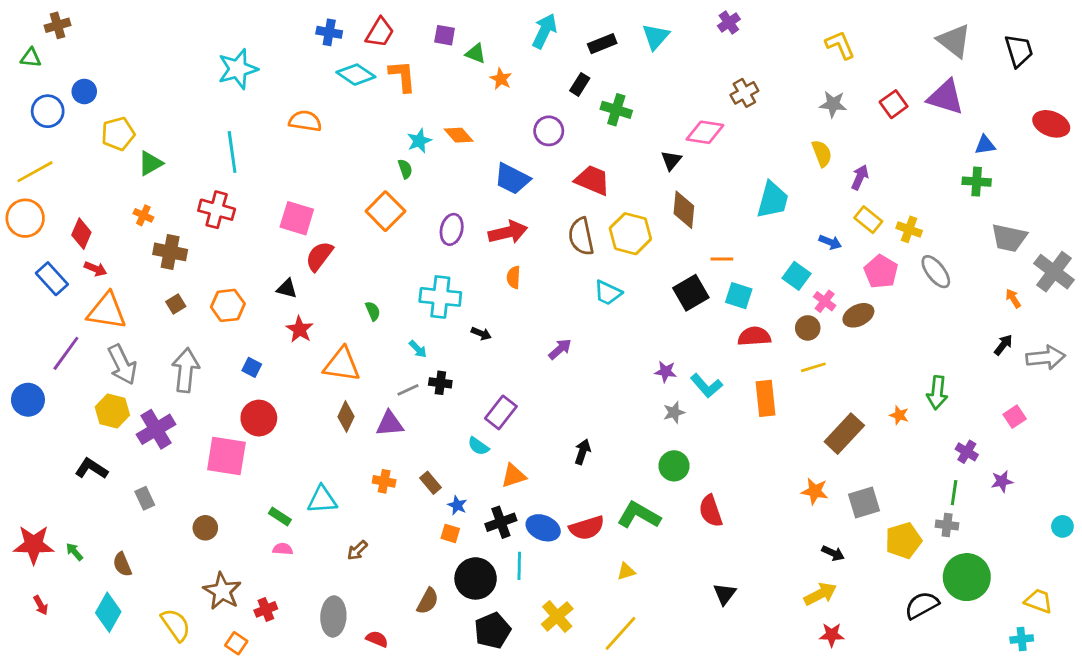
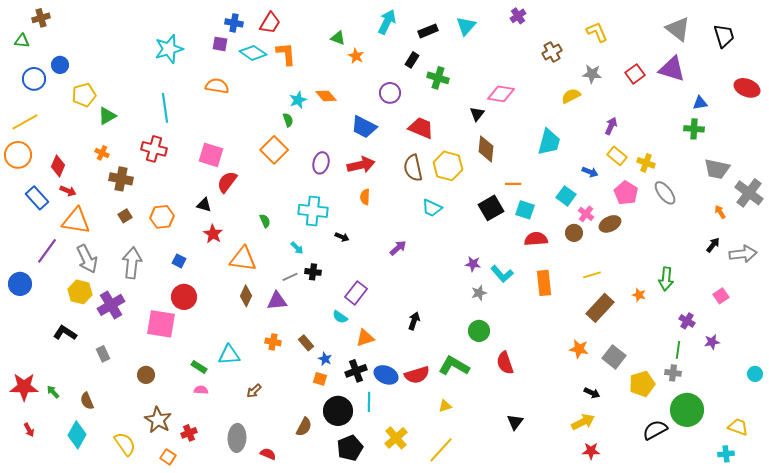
purple square: (445, 35) -> (220, 44), moved
brown cross: (744, 93) -> (552, 52), moved
yellow semicircle: (822, 153) -> (571, 96), moved, turned -96
yellow line: (813, 367) -> (592, 275), moved
gray square: (864, 502) -> (614, 357), turned -35

